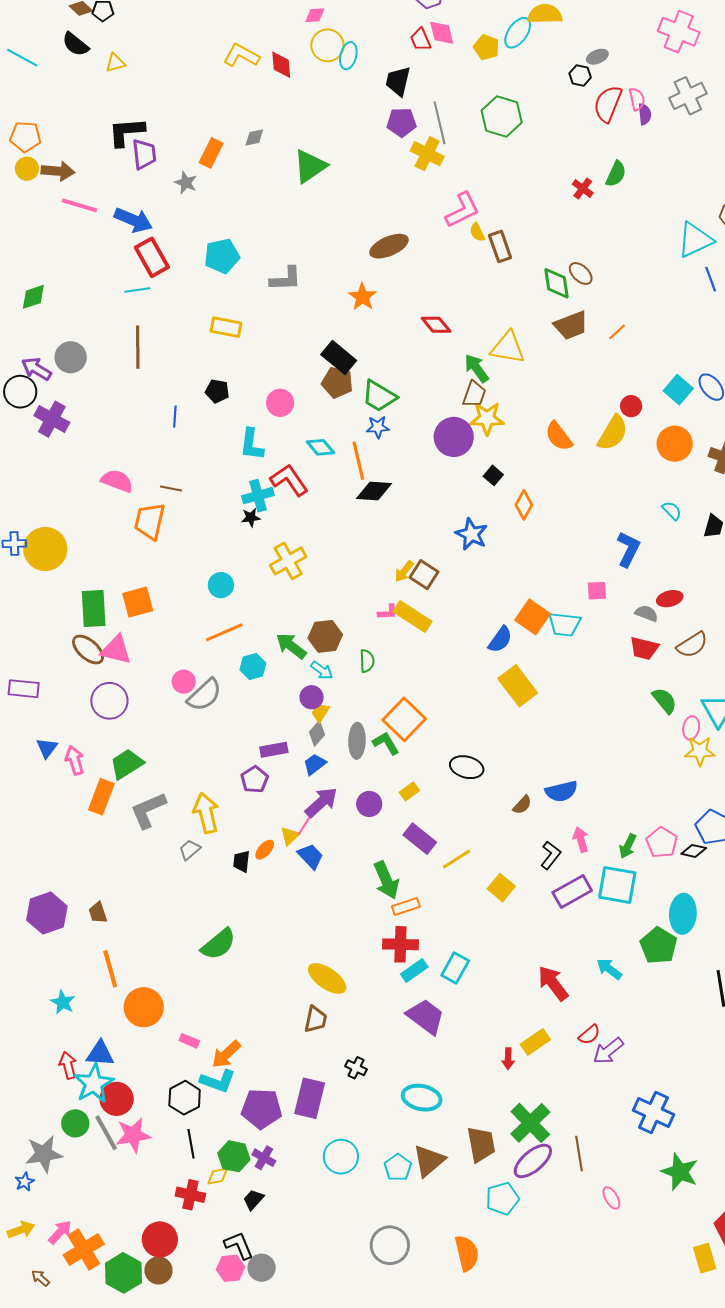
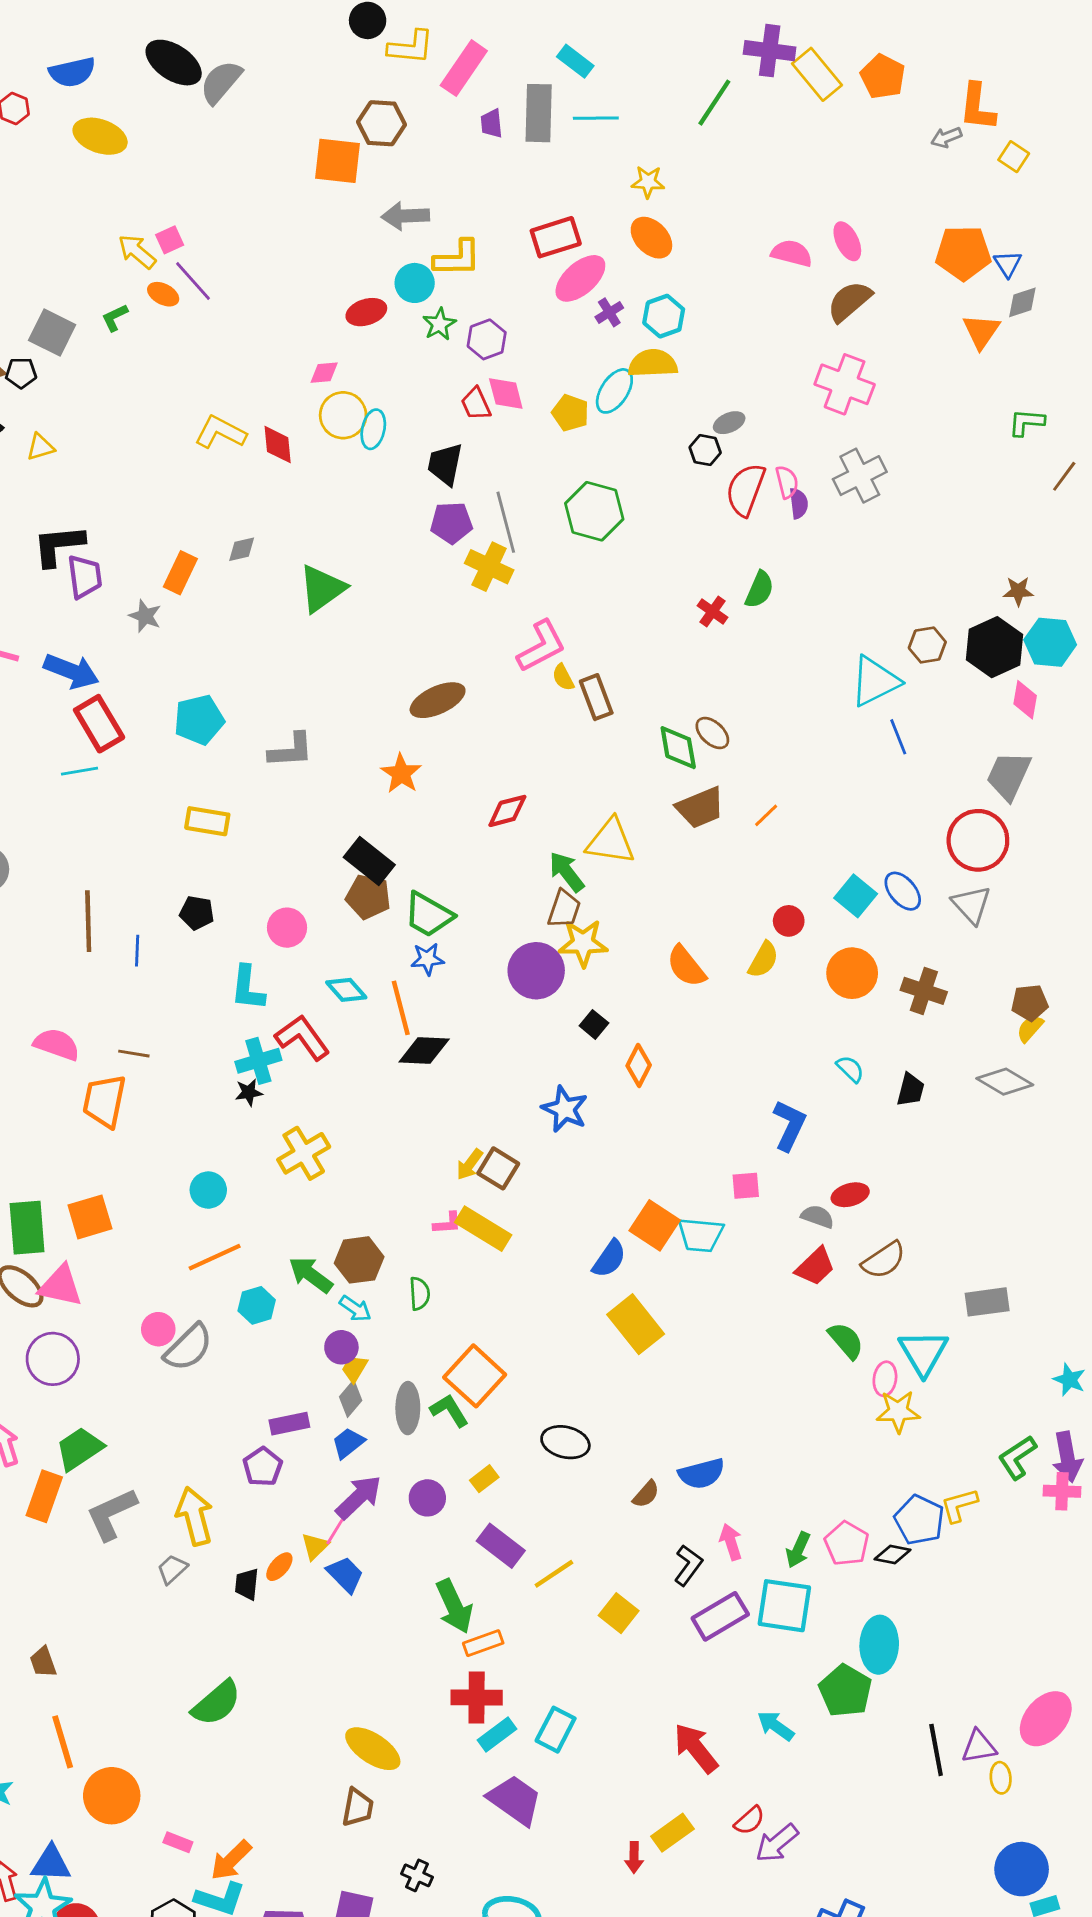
red diamond: (436, 325) -> (507, 811), turned -64
brown line: (138, 347) -> (88, 921), moved
yellow semicircle: (613, 433) -> (763, 960), size x0.7
red trapezoid: (644, 648) -> (815, 1267), turned -56

